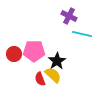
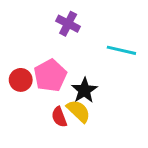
purple cross: (69, 16) -> (68, 24), moved
pink pentagon: (34, 51) -> (50, 75), turned -30

